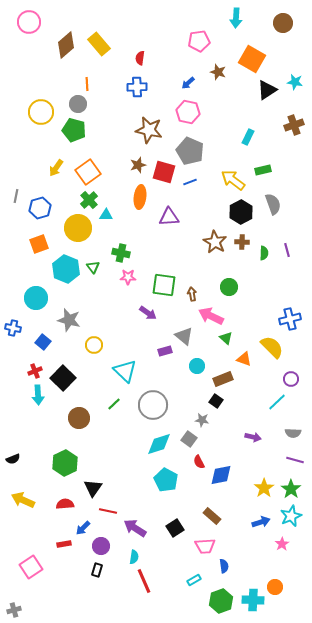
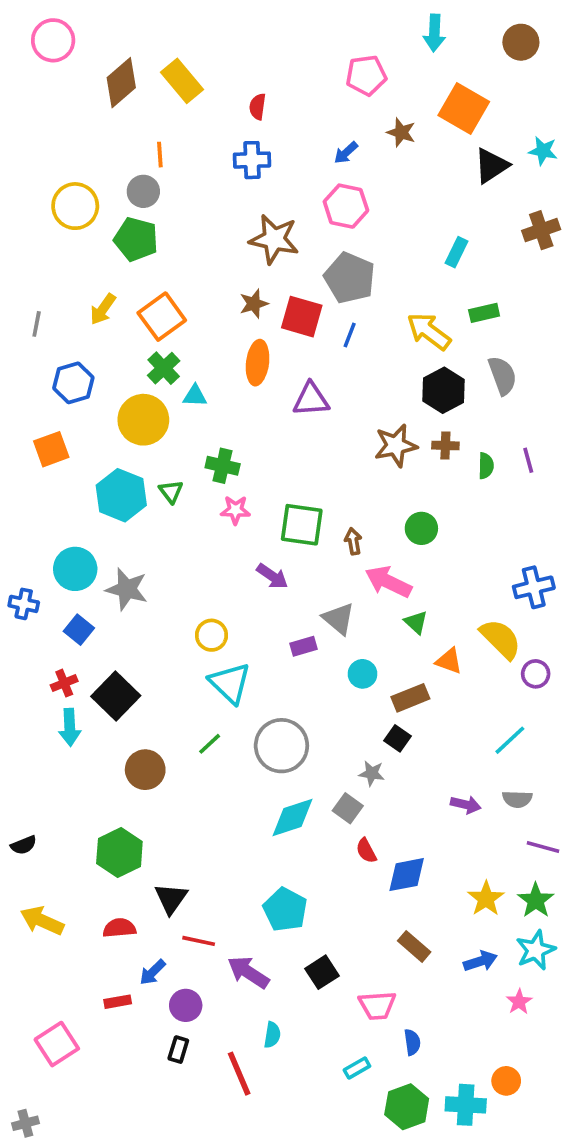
blue line: (190, 182) -> (350, 335), turned -48
gray line: (16, 196) -> (37, 324), moved
brown star: (215, 242) -> (396, 446), turned 30
orange square: (39, 244) -> (51, 449), moved
cyan circle: (36, 298) -> (75, 569), moved
yellow circle: (94, 345) -> (211, 635), moved
purple circle: (291, 379) -> (536, 674), moved
gray semicircle: (293, 433) -> (517, 799), moved
cyan pentagon: (166, 480) -> (285, 910), moved
brown rectangle: (212, 516) -> (414, 946), moved
cyan semicircle: (134, 557) -> (272, 1035), moved
red line: (144, 581) -> (239, 1074), moved

